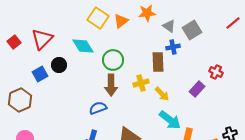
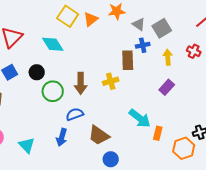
green circle: (113, 60) -> (53, 91), moved
black circle: (59, 65) -> (37, 72), moved
red cross: (216, 72) -> (194, 51), moved
yellow arrow: (162, 94) -> (168, 57), moved, turned -140
blue semicircle: (98, 108) -> (75, 114), moved

